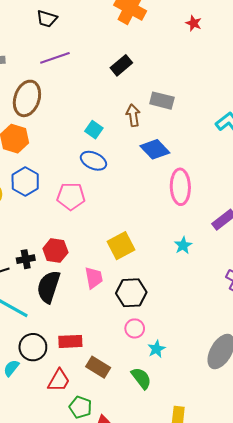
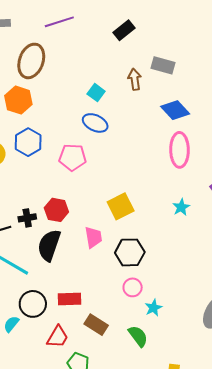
blue diamond: (155, 149) -> (175, 110), moved

